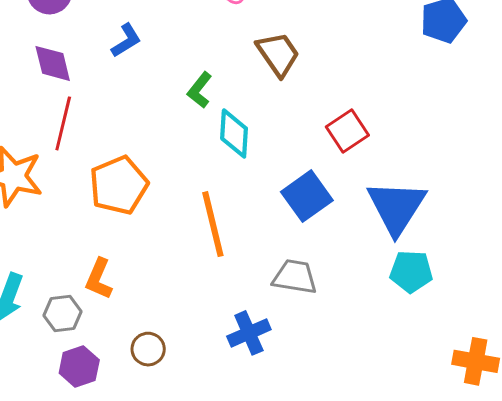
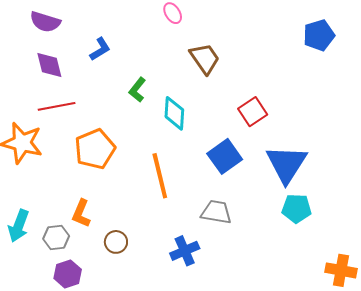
green L-shape: (200, 90) -> (137, 90), moved
red line: (63, 123) -> (57, 106), turned 66
brown circle: (148, 349) -> (116, 242), moved

